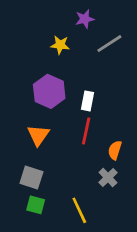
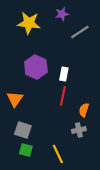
yellow star: (60, 45) -> (29, 23), moved, size x1.6
orange triangle: (38, 135) -> (15, 99), moved
gray cross: (108, 177) -> (79, 130), turned 32

